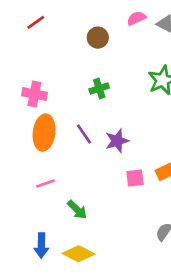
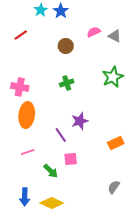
purple line: (84, 134) -> (61, 135), moved
pink square: (135, 178) -> (71, 159), moved

